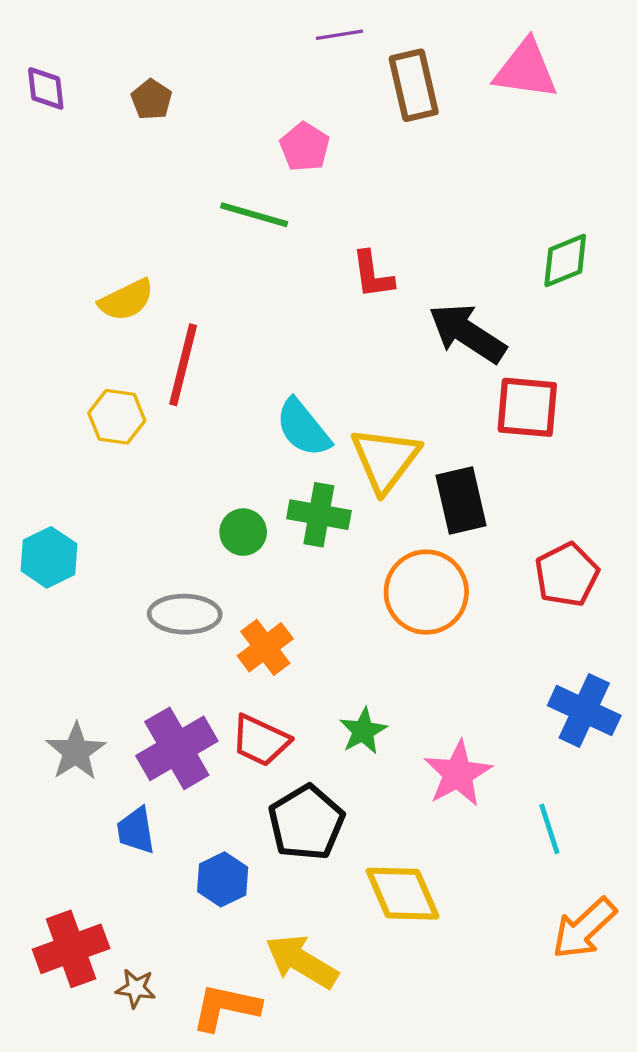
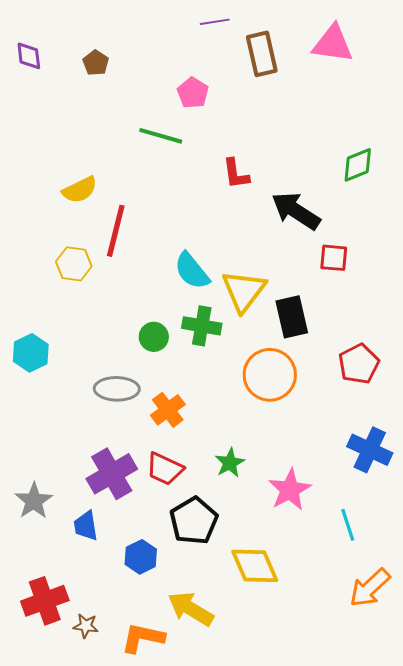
red square: (527, 407) -> (334, 258), size x0.7
gray star: (76, 752) -> (34, 501), moved

